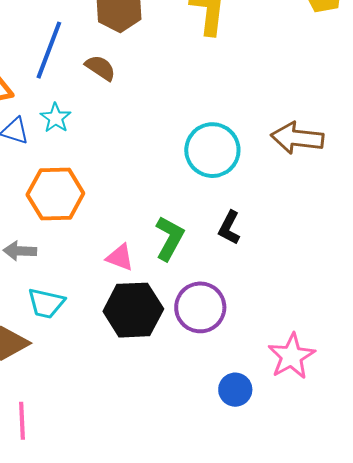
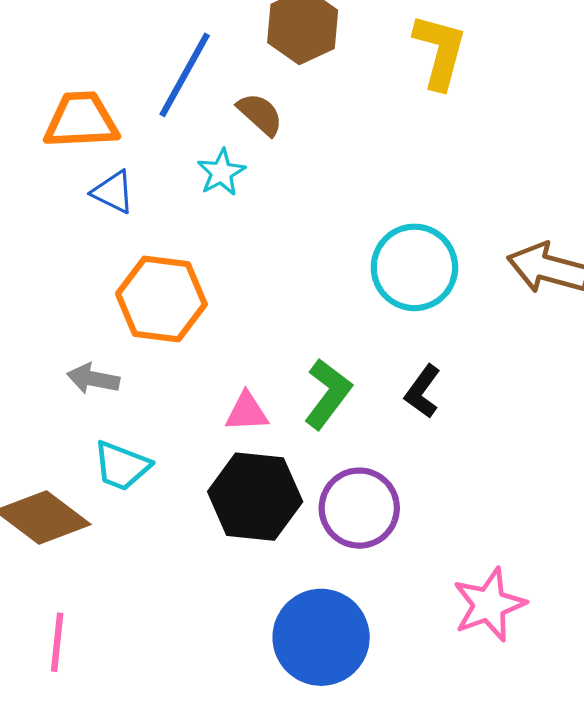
cyan star: (56, 118) -> (221, 172), moved
pink triangle: (120, 257) -> (247, 412), turned -32
blue circle: (235, 390) -> (321, 637), moved, size x1.8

